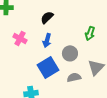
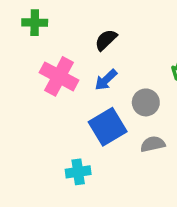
pink cross: (20, 38) -> (59, 76), size x1.5
blue arrow: (47, 40) -> (106, 80), turned 32

